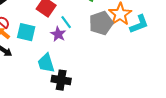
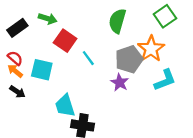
cyan L-shape: (139, 24) -> (165, 80), moved
purple star: (58, 34) -> (120, 82), moved

